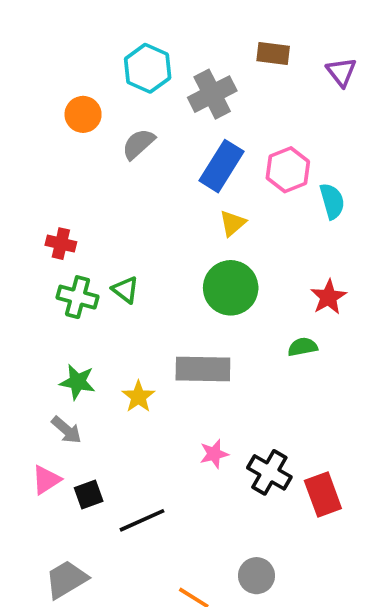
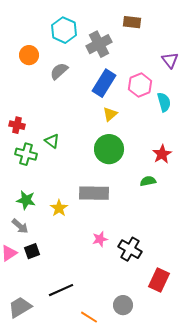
purple triangle: (341, 72) -> (170, 60), moved
green triangle: (125, 290) -> (52, 141), moved
black square: (89, 494) -> (32, 251), moved
red rectangle: (323, 494) -> (159, 280), moved, turned 45
black line: (142, 520) -> (61, 290), moved

